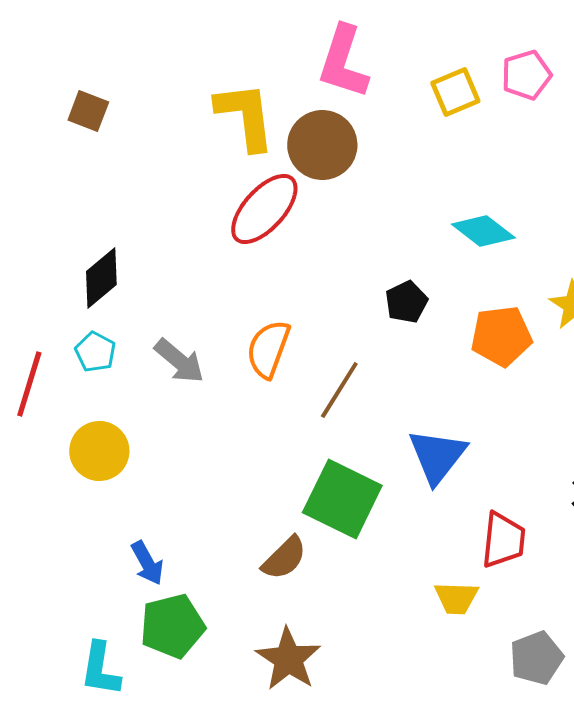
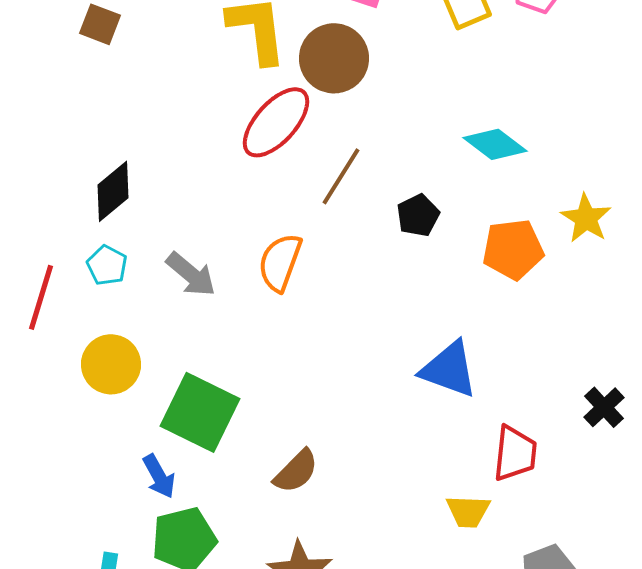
brown line: (339, 390) -> (341, 176), moved
blue triangle: (437, 456) -> (449, 369), turned -48
green square: (342, 499) -> (200, 412), moved

